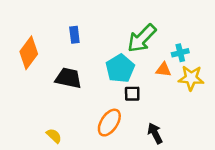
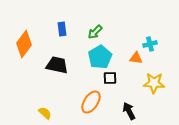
green arrow: (142, 38) -> (95, 32), moved, size x0.6
yellow star: (191, 78) -> (154, 83), moved

